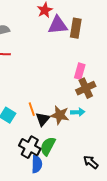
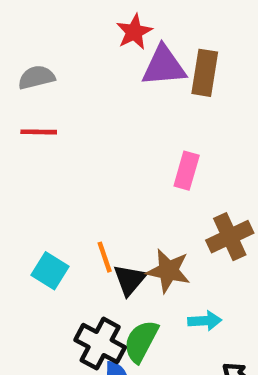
pink rectangle: (80, 71) -> (187, 171), moved
brown cross: (86, 88) -> (230, 237), moved
cyan arrow: (78, 112) -> (205, 321), moved

